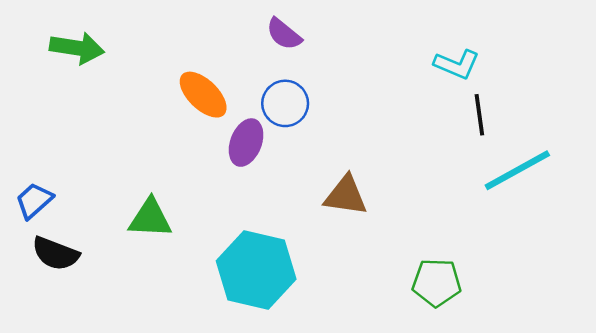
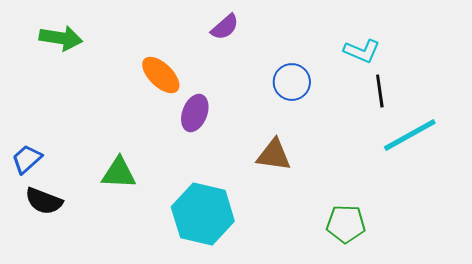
purple semicircle: (284, 34) -> (225, 27), turned -80
blue circle: (285, 103) -> (292, 82), moved

